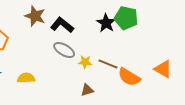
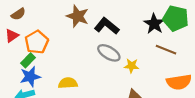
brown line: (108, 64) -> (166, 50), moved
orange semicircle: (129, 77) -> (179, 82), turned -40

